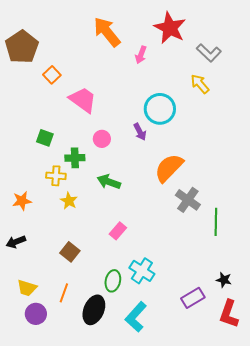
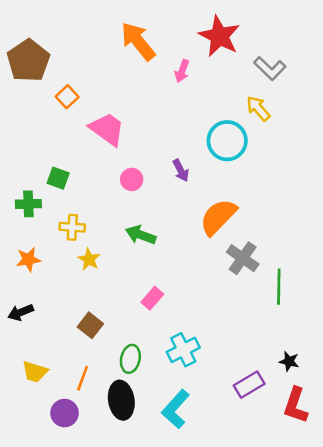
cyan circle: (160, 109) -> (227, 141), moved
green cross: (75, 158) -> (28, 204), moved
cyan cross: (142, 271) -> (183, 350), turned 30
green ellipse: (113, 281) -> (130, 359), moved
black ellipse: (94, 310) -> (121, 400), turned -32
purple circle: (36, 314) -> (65, 413), moved

